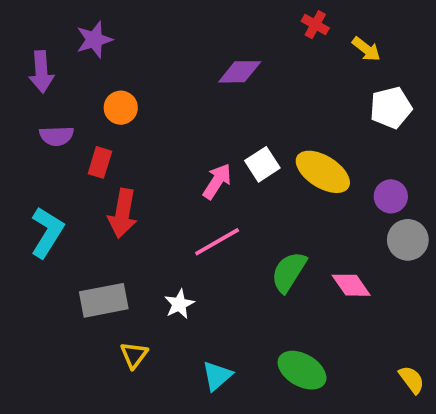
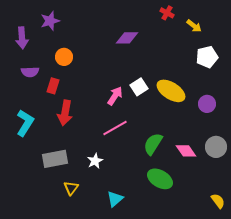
gray circle: (408, 240) -> (216, 147), moved
green ellipse: (302, 370) -> (160, 179), moved

